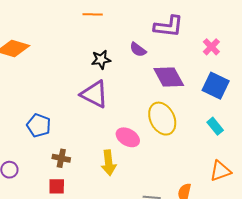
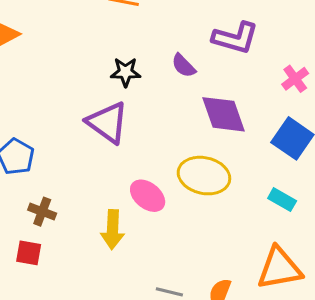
yellow ellipse: (162, 119) -> (204, 176), turned -60
cyan rectangle: (215, 126) -> (282, 200), turned -30
orange triangle: (220, 171) -> (279, 268), size x1.4

